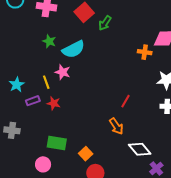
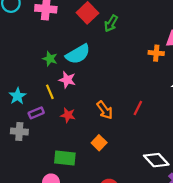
green star: (49, 41) -> (50, 59), moved
red star: (54, 103) -> (68, 115), moved
orange arrow: (116, 126) -> (105, 110), moved
gray cross: (12, 130) -> (19, 132), moved
orange square: (86, 154) -> (99, 143), moved

